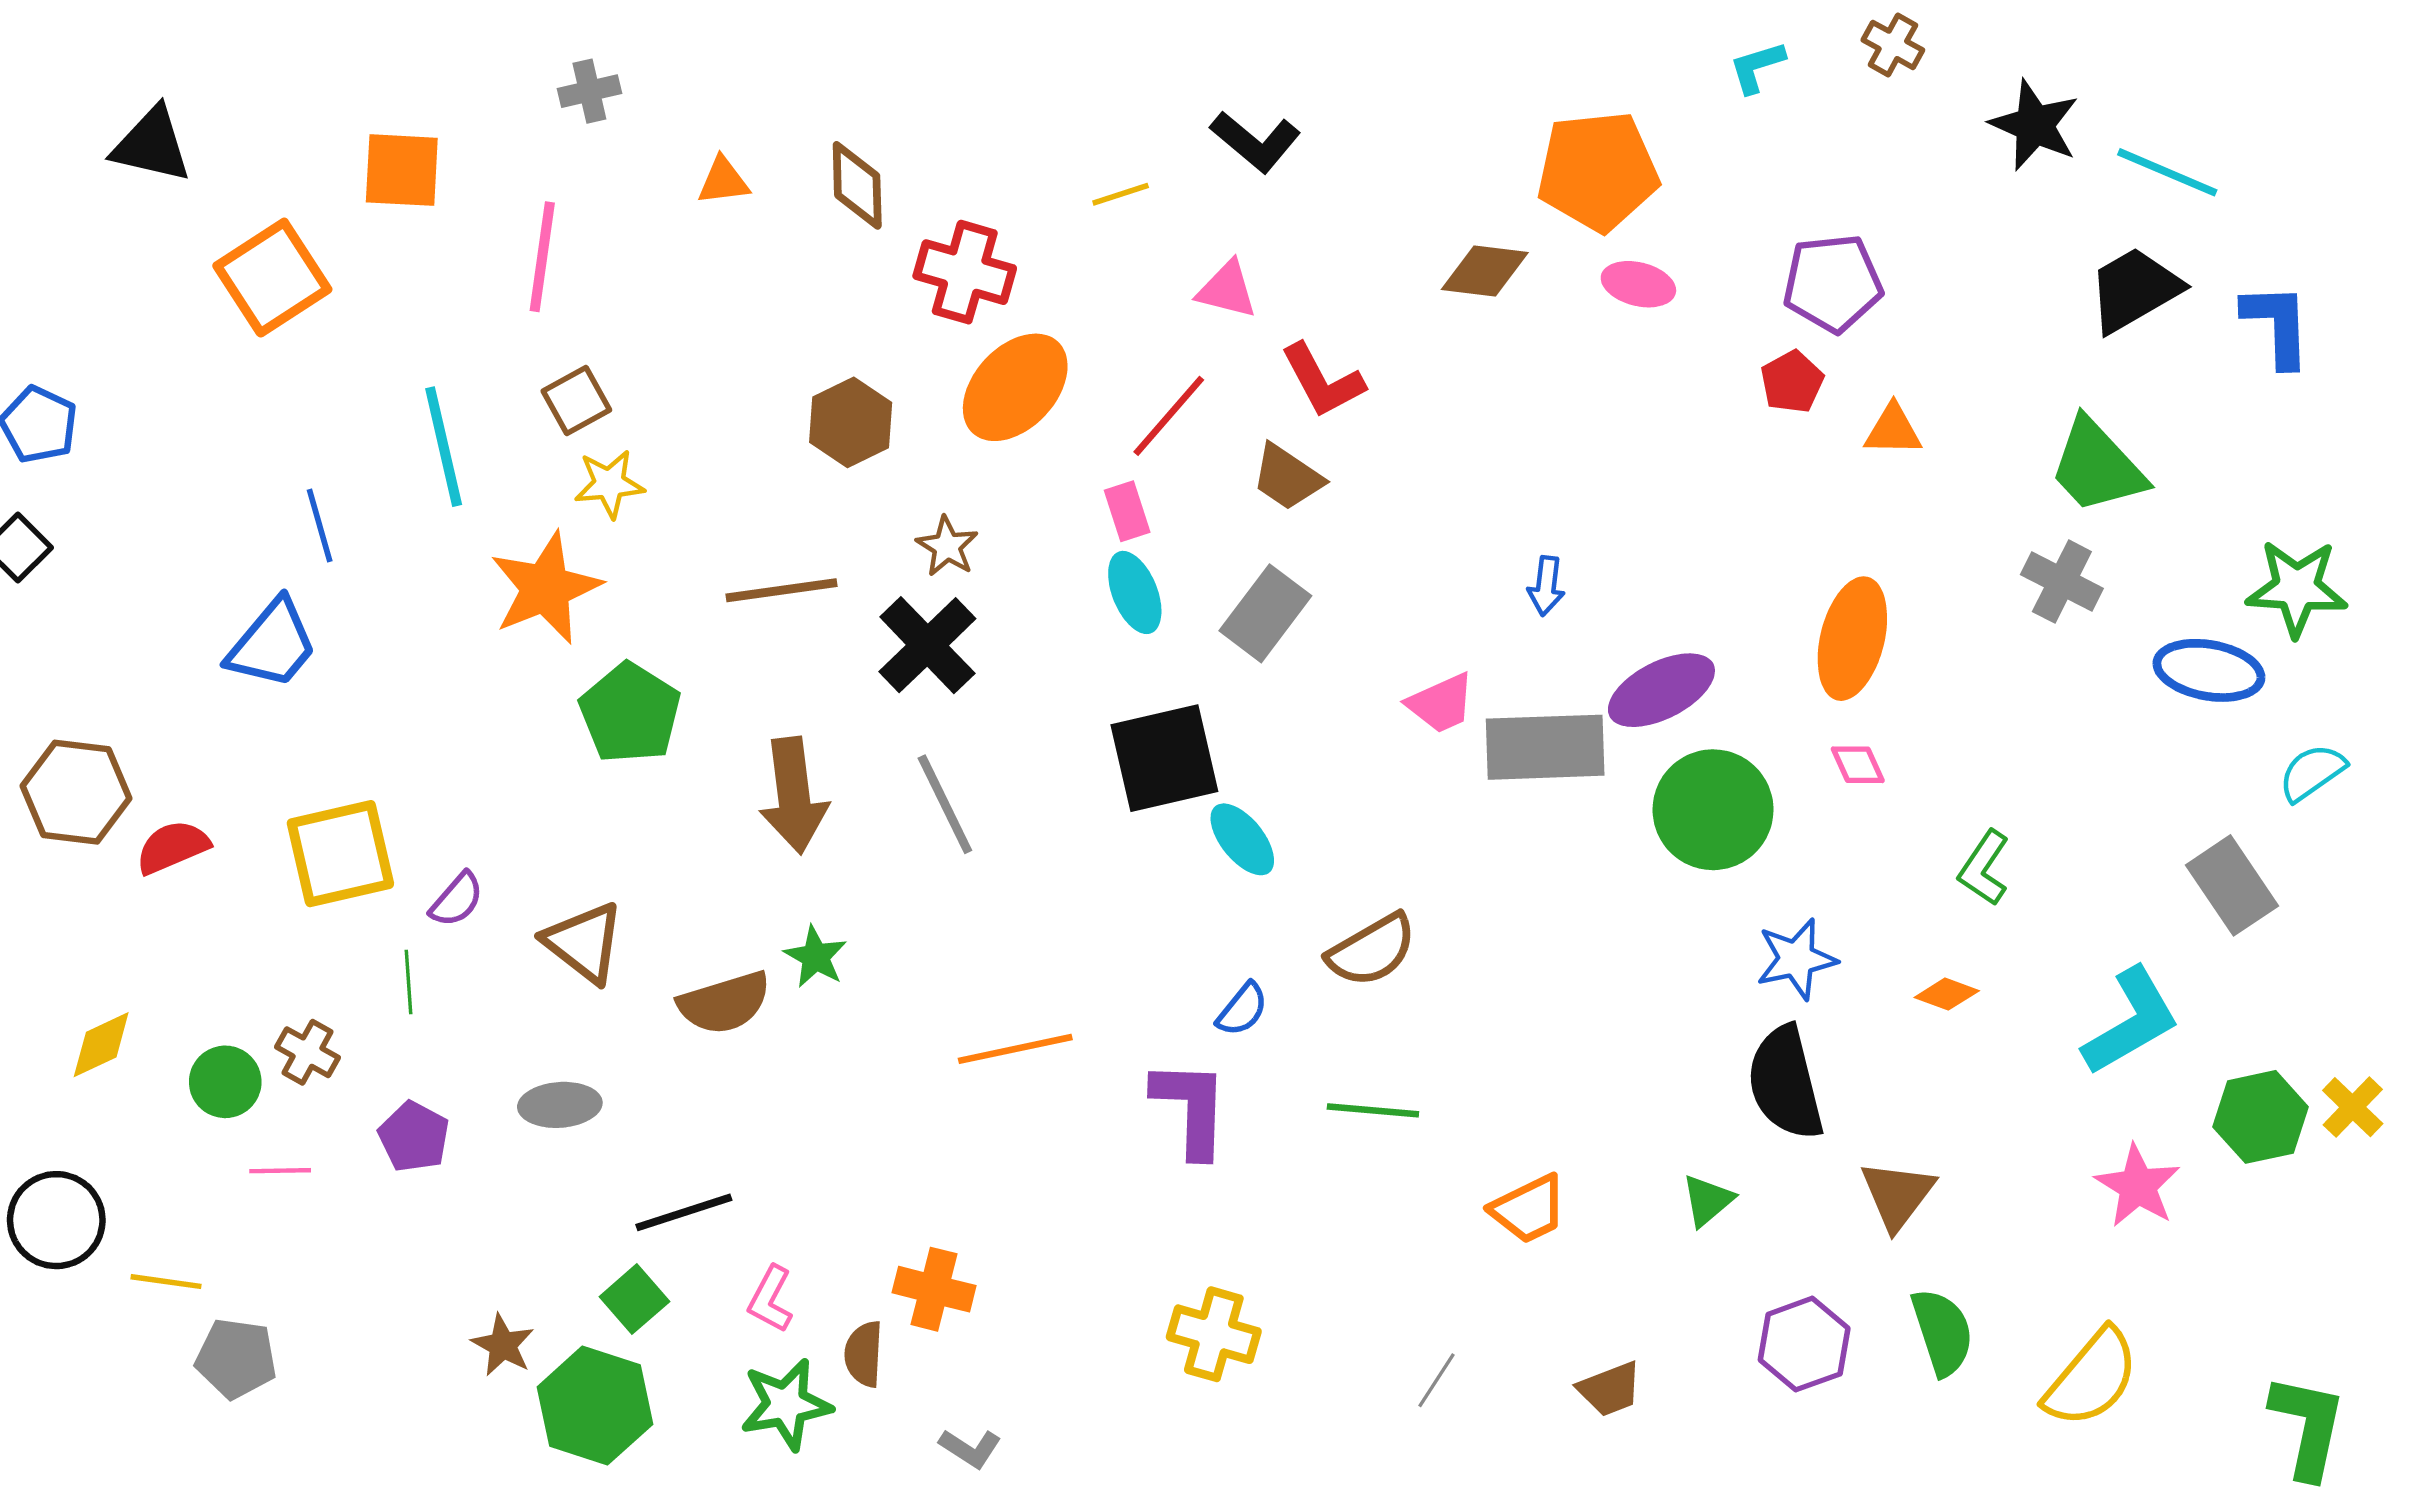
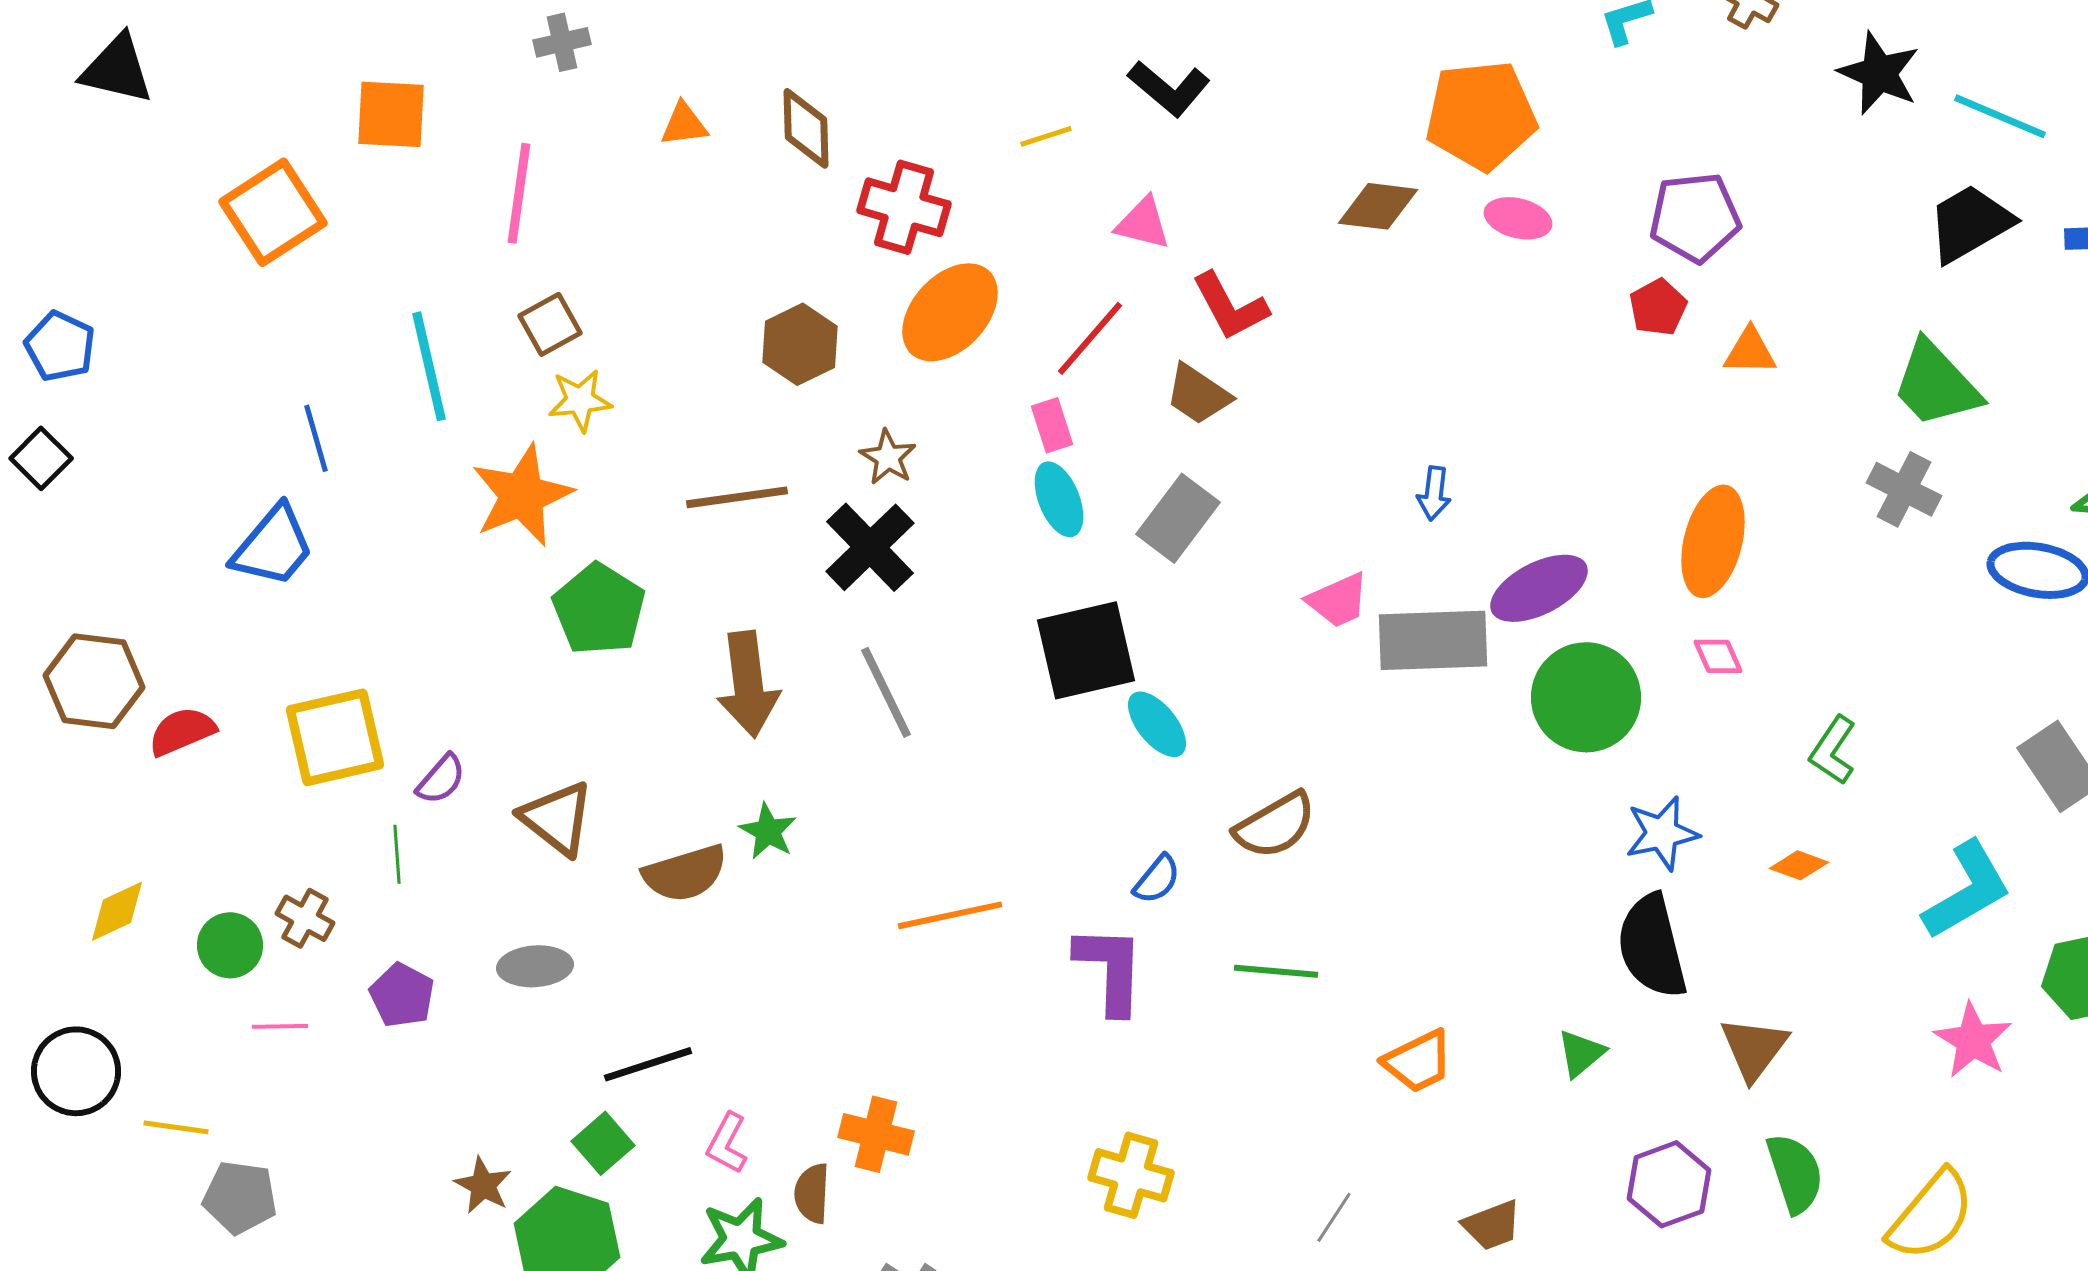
black triangle: (152, 145) -> (117, 69), moved

